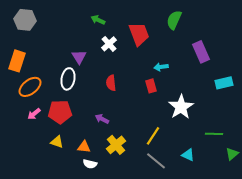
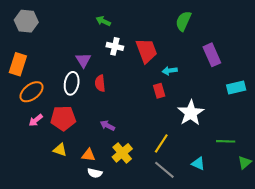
red trapezoid: (139, 34) -> (146, 51), moved
white cross: (109, 44) -> (115, 46), turned -35
red semicircle: (111, 83) -> (100, 83), moved

